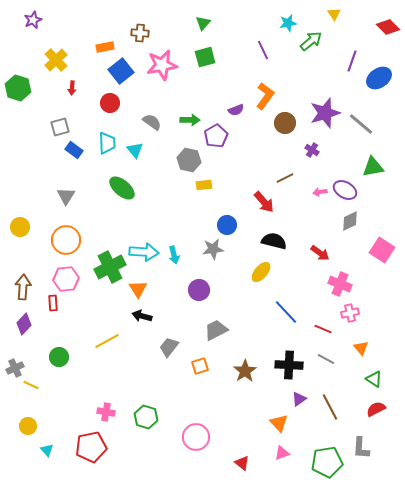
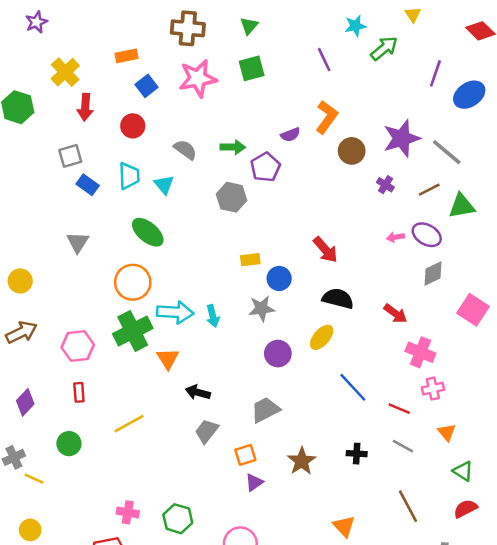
brown cross: (140, 33) -> (188, 28), moved, size x1.5
blue square: (121, 71) -> (147, 86), size x0.7
red arrow: (72, 88) -> (85, 107), size x1.5
brown line: (285, 178) -> (429, 190), moved
yellow rectangle: (204, 185) -> (250, 260), moved
orange circle: (66, 240) -> (133, 282), moved
brown arrow: (23, 287) -> (21, 332), moved, turned 60
purple circle: (199, 290) -> (278, 354), moved
red rectangle: (53, 303) -> (79, 392), moved
black arrow: (142, 316) -> (198, 392), moved
black cross: (289, 365) -> (357, 454), size x0.6
purple triangle: (299, 399) -> (254, 482), moved

